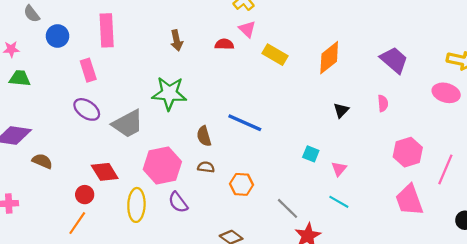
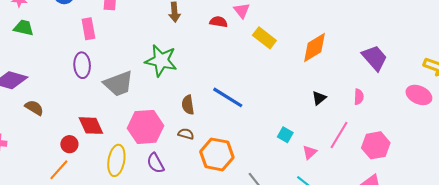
purple ellipse: (87, 109) -> (82, 65), turned 45
pink line: (445, 169) -> (339, 135), moved
orange hexagon: (242, 184) -> (217, 154), size x1.5

